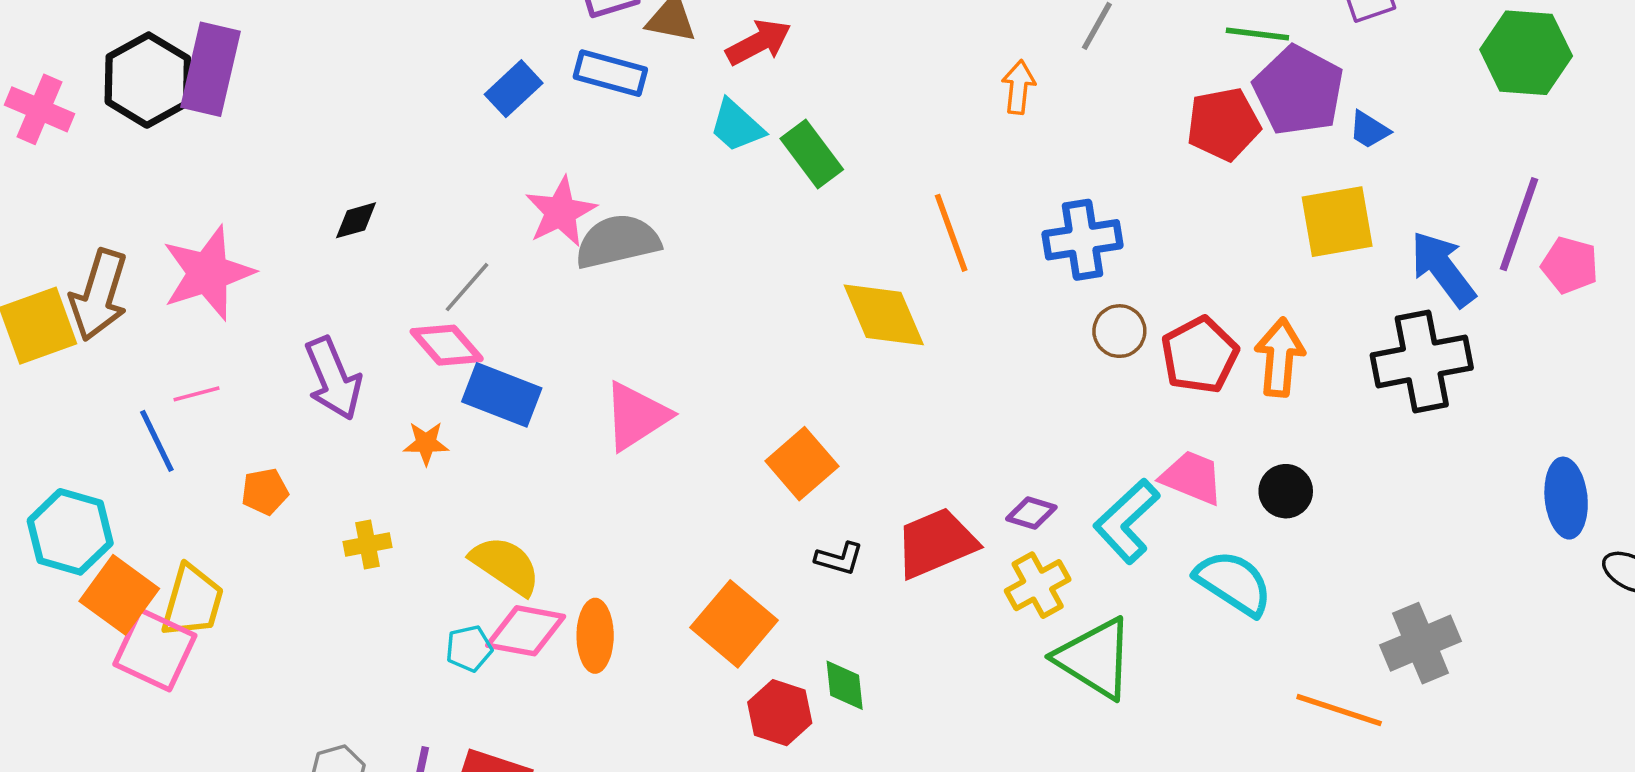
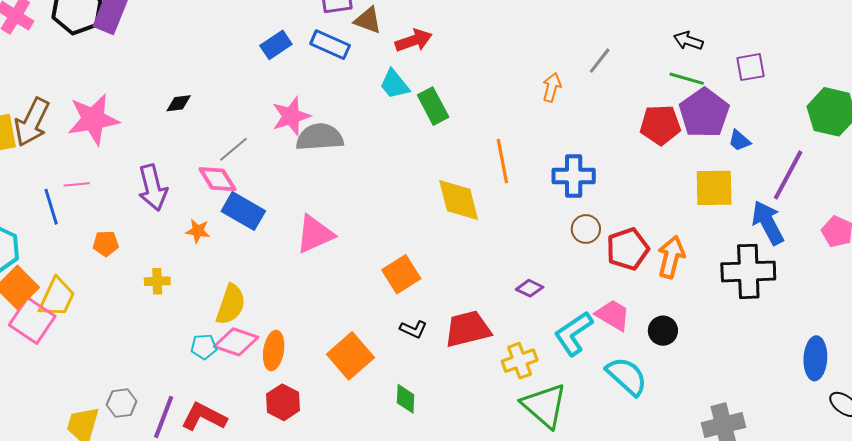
purple line: (1519, 224) -> (788, 175), moved
purple diamond: (1031, 513) -> (530, 288), moved
yellow semicircle: (505, 565) -> (231, 304), turned 66
red hexagon: (780, 713) -> (283, 402), moved

